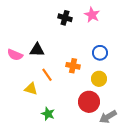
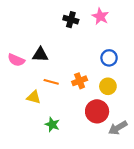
orange cross: (73, 66) -> (80, 81), moved, turned -32
orange line: (47, 75) -> (51, 82), turned -40

